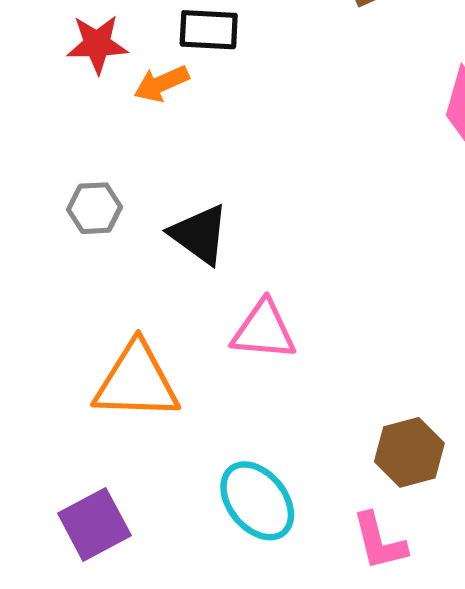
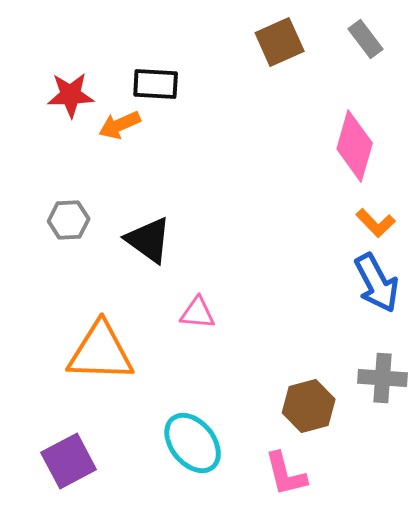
pink triangle: (264, 330) -> (198, 313), size x0.7

